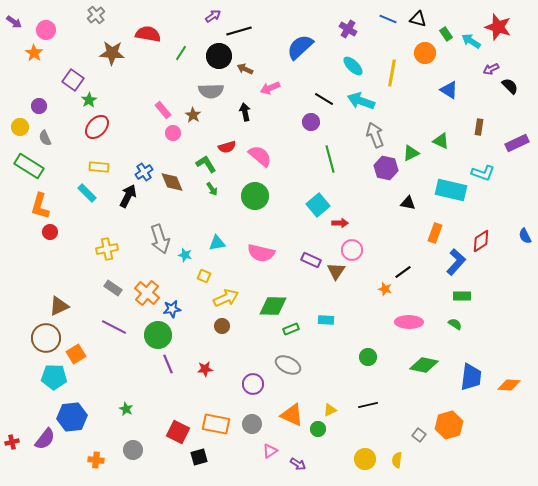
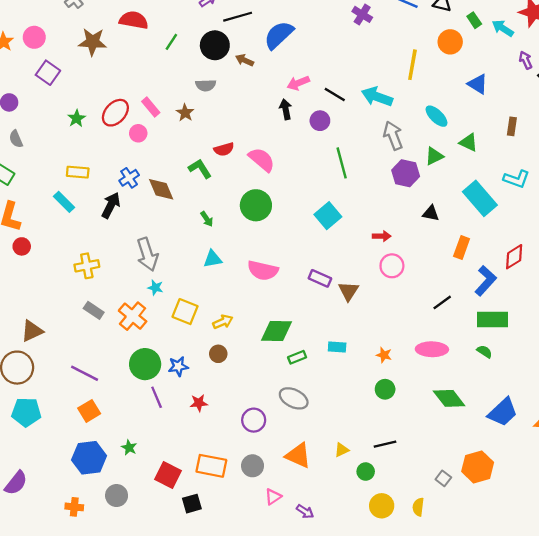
pink circle: (46, 30) -> (34, 37), moved
blue semicircle: (300, 47) -> (279, 35), moved
cyan ellipse: (353, 66) -> (436, 116), moved
purple arrow: (491, 69) -> (526, 60), turned 91
pink arrow: (270, 88) -> (298, 83), moved
gray semicircle: (211, 91) -> (206, 85), size x0.7
green star: (89, 100) -> (77, 118), moved
black arrow: (245, 112) -> (286, 109), moved
red ellipse: (97, 127) -> (115, 113), moved
pink circle: (173, 133) -> (138, 133), moved
green arrow: (212, 189) -> (207, 219), moved
cyan rectangle: (451, 190) -> (480, 198), turned 36
red arrow: (340, 223) -> (382, 236), moved
pink circle: (352, 250) -> (392, 266), moved
cyan star: (185, 255) -> (155, 288), moved
black line: (403, 272) -> (442, 302), moved
yellow square: (204, 276) -> (185, 312), moved, size x1.6
orange star: (385, 289) -> (384, 355), moved
green rectangle: (462, 296) -> (492, 320), size x1.5
yellow arrow: (226, 298) -> (223, 322), size x0.7
blue star: (172, 309) -> (178, 366), moved
purple line: (114, 327) -> (85, 373), moved
orange square: (76, 354) -> (89, 411), moved
green diamond: (424, 365) -> (449, 398), turned 40
blue trapezoid: (471, 377) -> (503, 412), turned 40
green star: (126, 409) -> (129, 448), moved
blue hexagon: (72, 417) -> (89, 458), moved
green circle: (318, 429) -> (366, 472), moved

